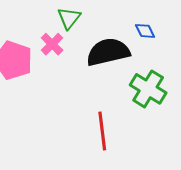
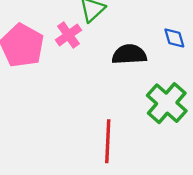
black semicircle: (108, 52) -> (129, 54), size x0.7

